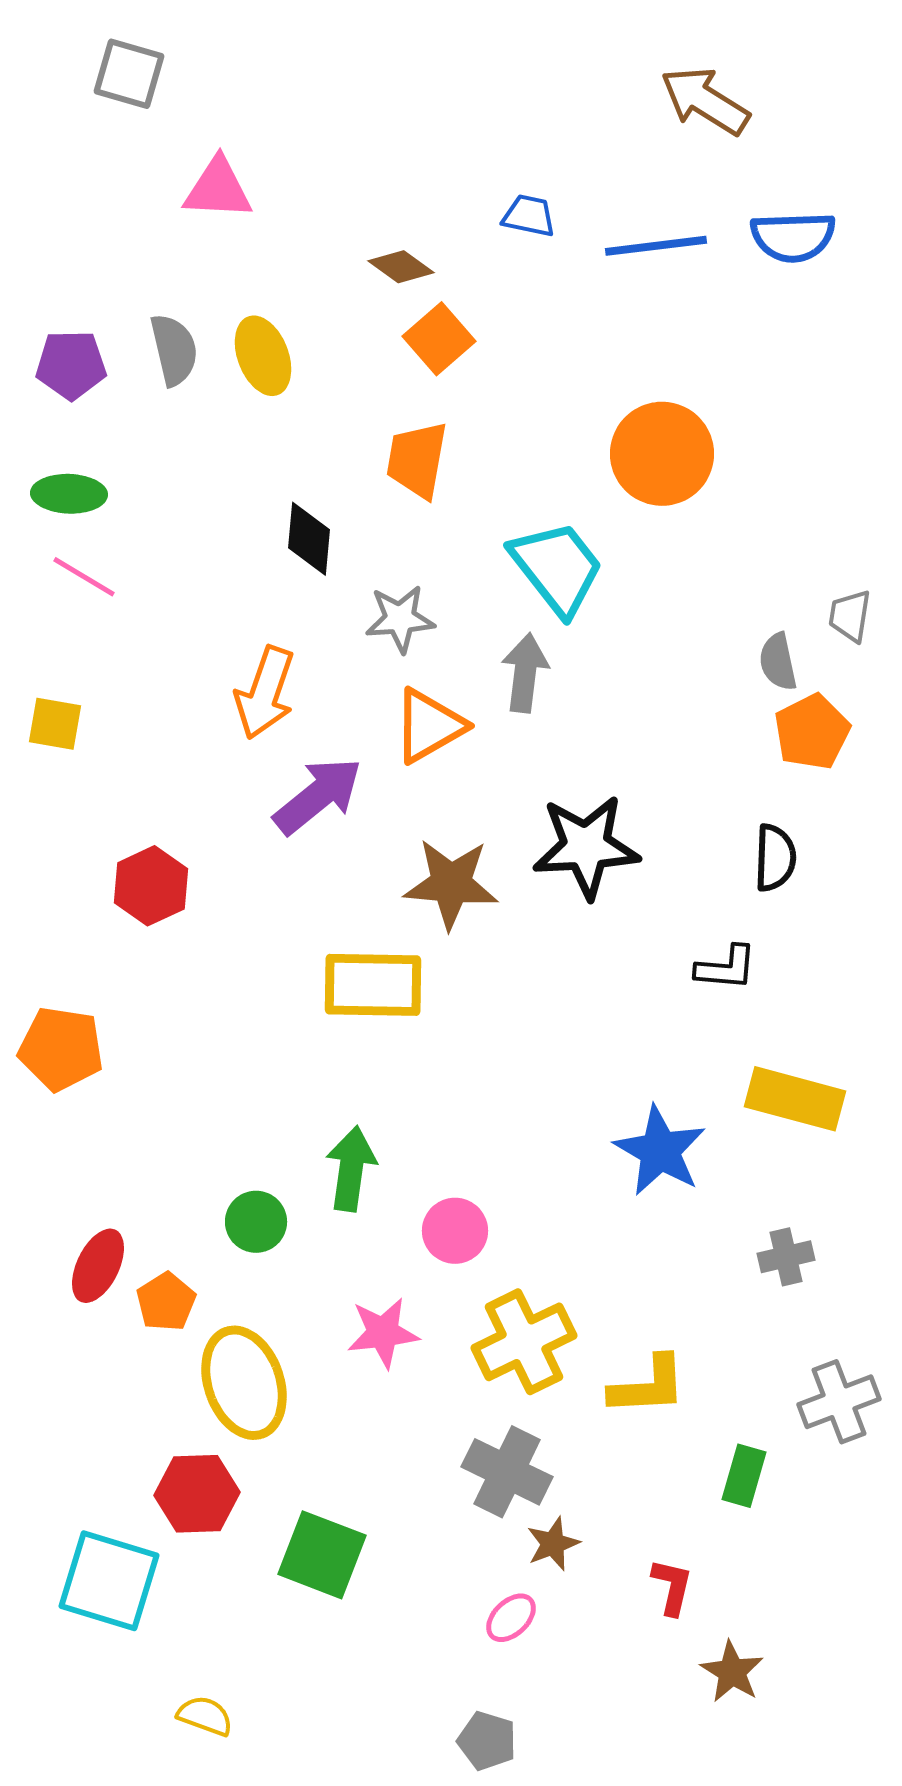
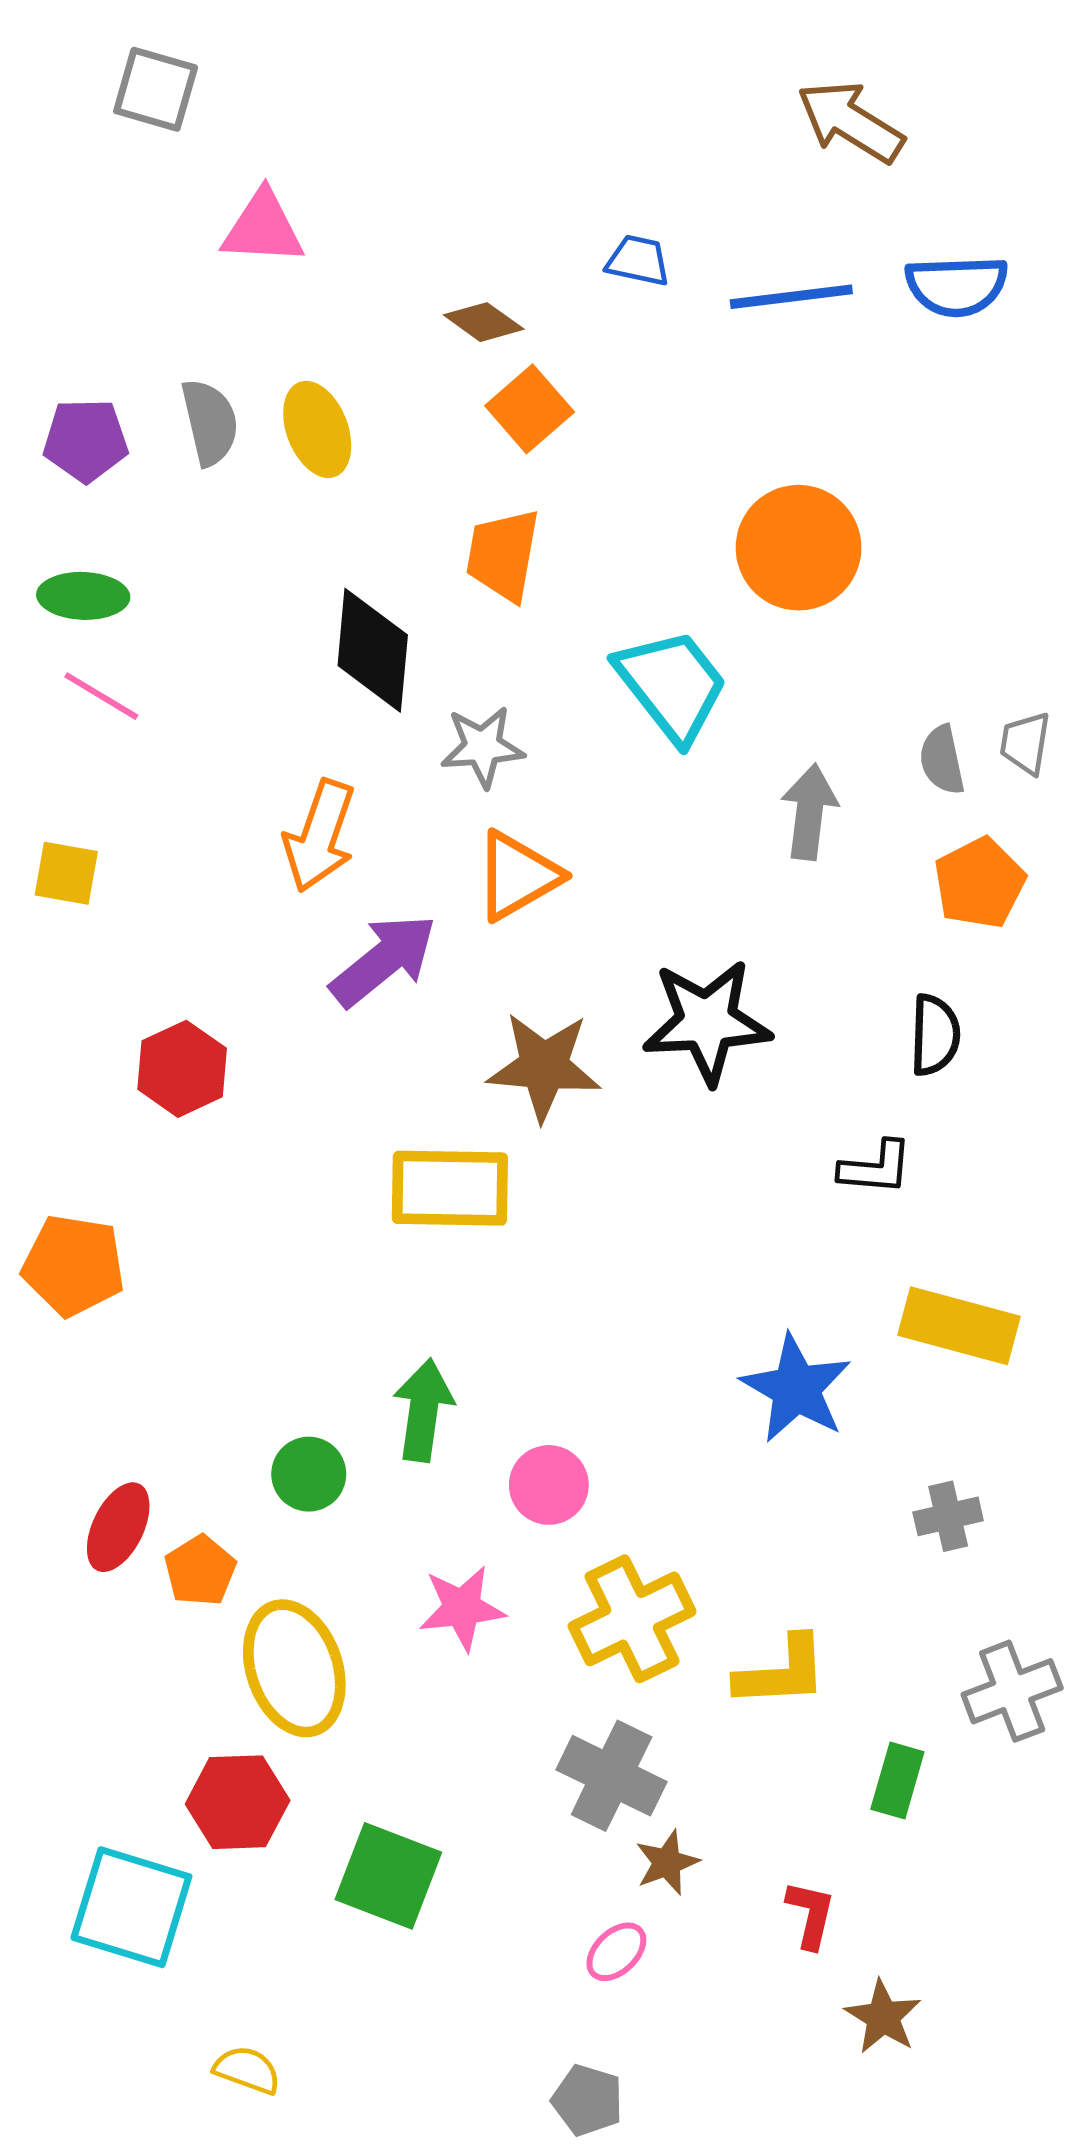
black diamond: (309, 539) -> (373, 650), size x1.4
gray semicircle: (778, 662) -> (942, 760), moved
gray arrow: (525, 673) -> (809, 812), moved

